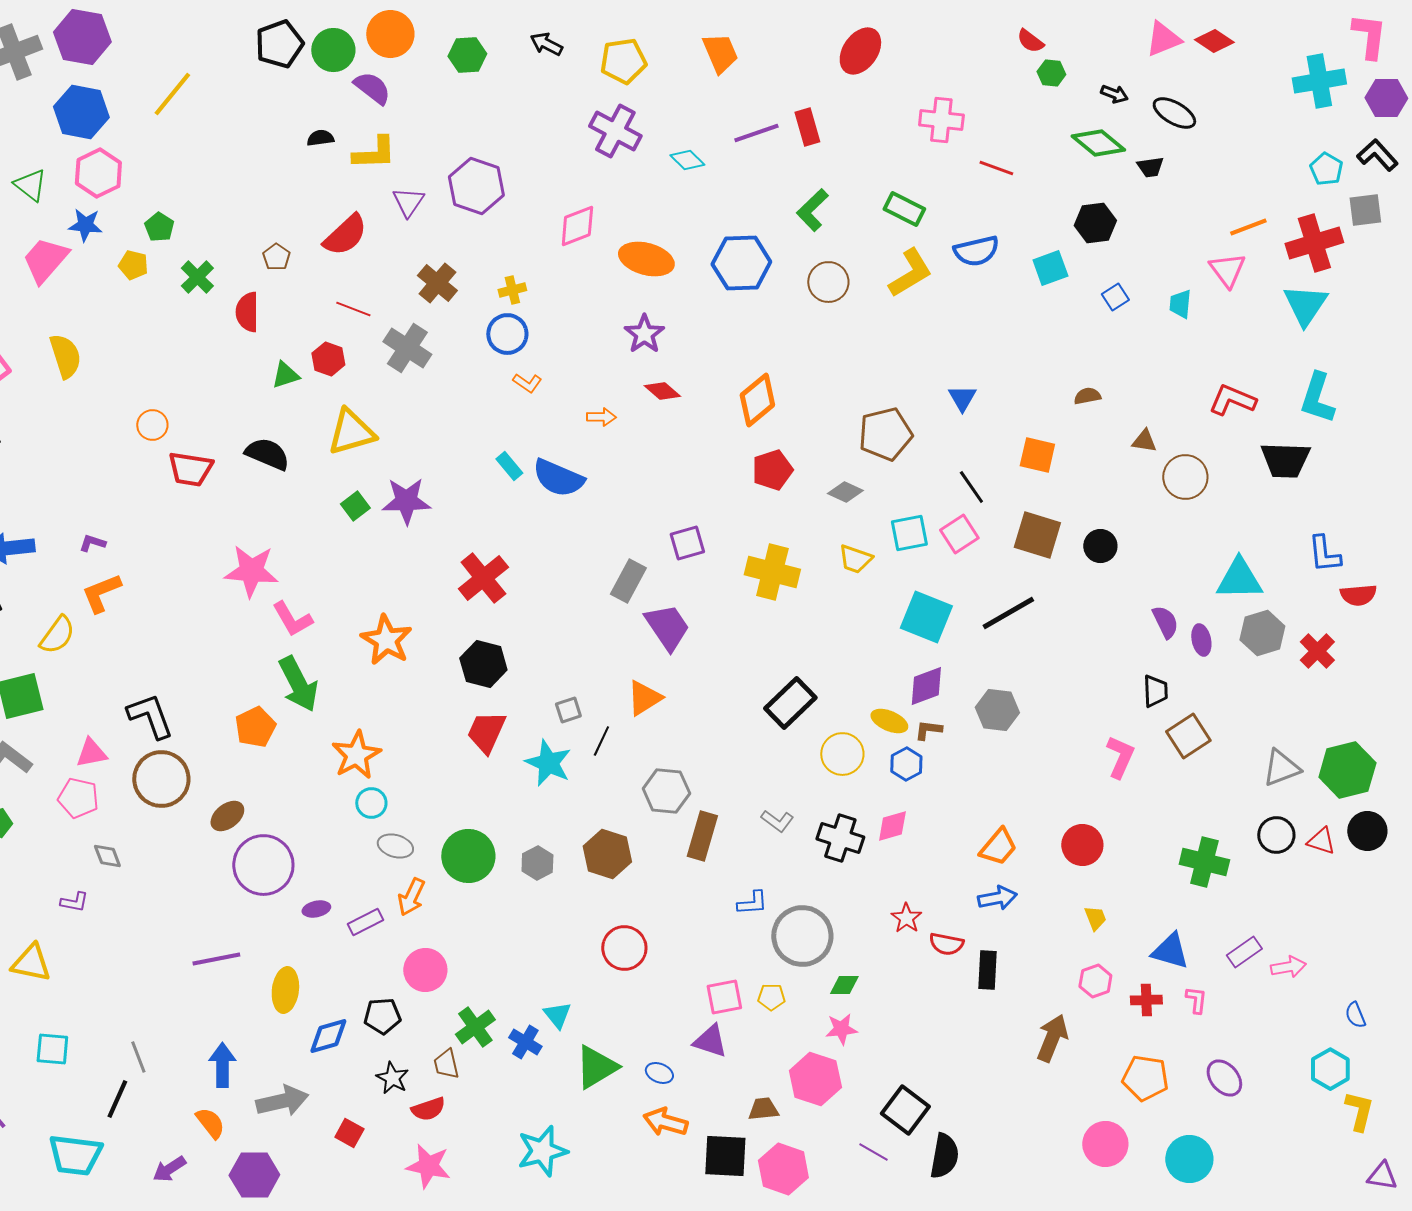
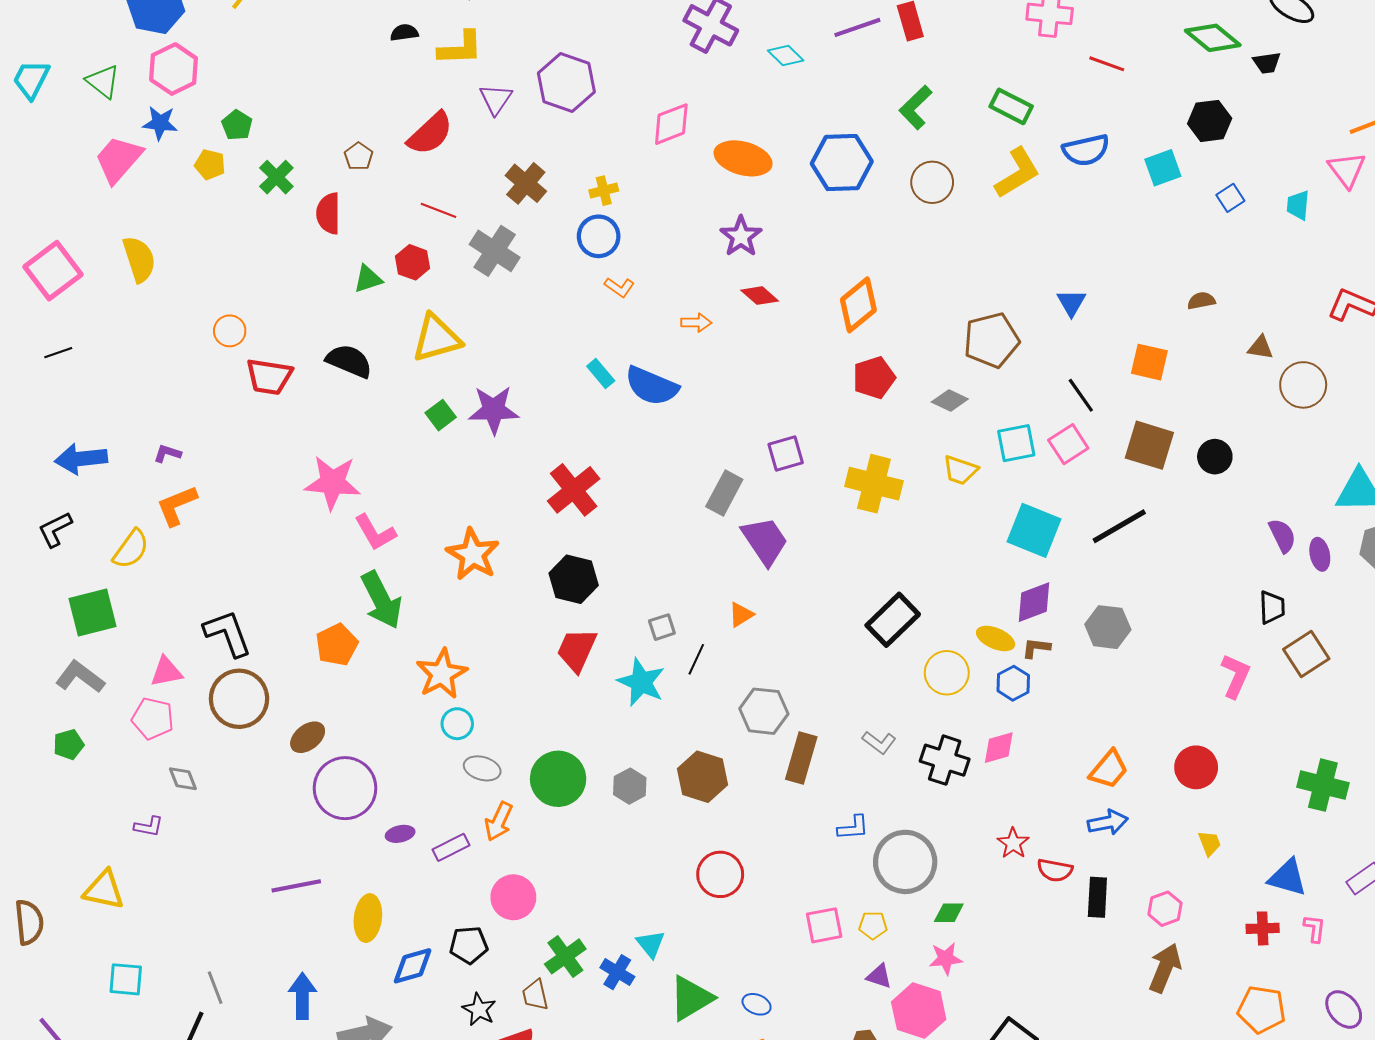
orange triangle: (644, 698) -> (741, 615), size x0.7
pink hexagon: (1095, 981) -> (1165, 909), moved
purple triangle: (710, 1041) -> (879, 976), moved, size x0.7

